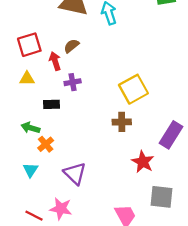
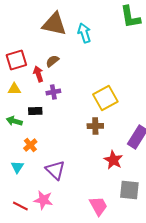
green arrow: (30, 128) -> (14, 121), moved

